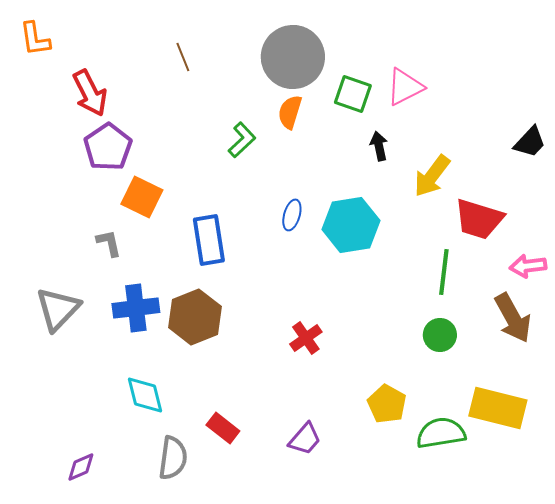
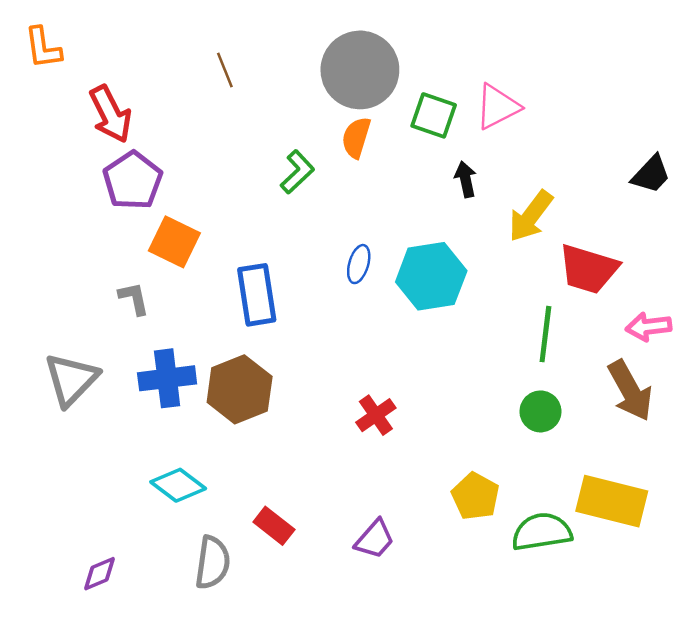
cyan diamond: (145, 395) -> (178, 485), turned -39

